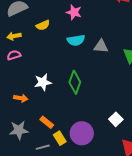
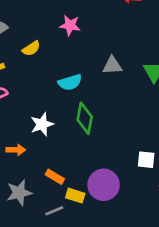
cyan semicircle: (76, 40) -> (70, 82), moved
white square: (116, 119) -> (146, 160), turned -32
yellow rectangle: (60, 138) -> (75, 196), turned -32

